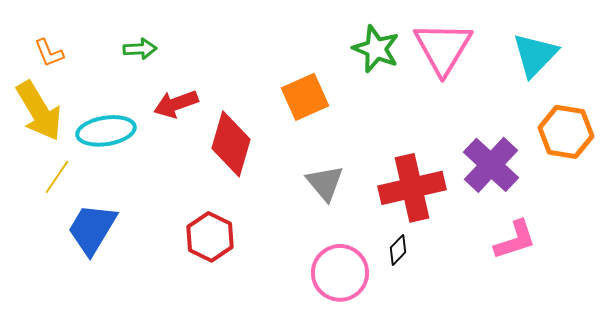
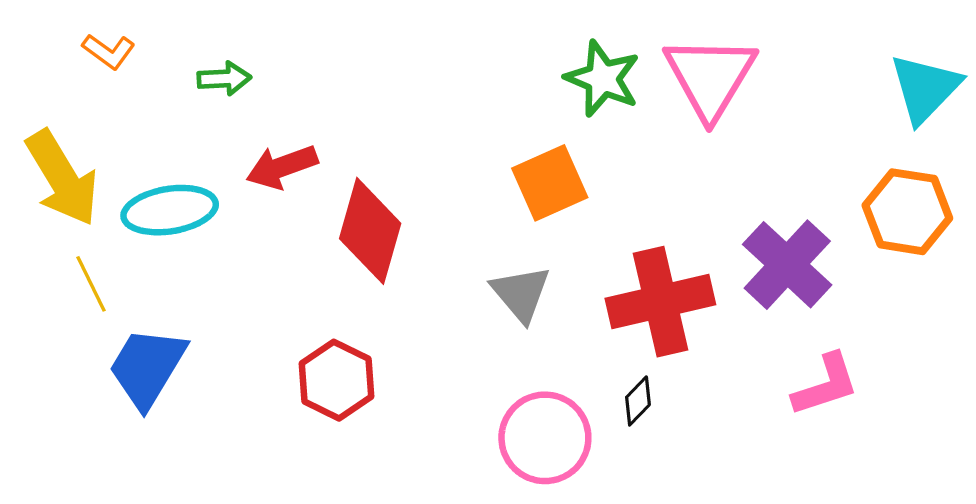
orange L-shape: (49, 53) -> (109, 51), moved, turned -32
cyan triangle: (535, 55) -> (925, 88), moved
orange square: (305, 97) -> (550, 183), moved
yellow line: (57, 177) -> (91, 284), turned -60

